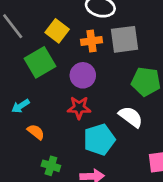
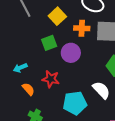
green square: (40, 62) -> (49, 43), moved, size x0.7
red star: (79, 108) -> (51, 79), moved

